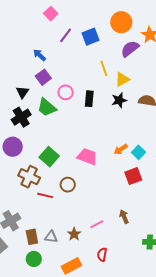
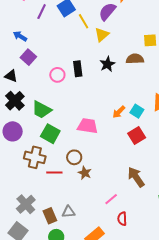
yellow line: (104, 68) -> (84, 21), moved
yellow triangle: (122, 79) -> (102, 35), moved
black triangle: (22, 92) -> (11, 76), turned -32
pink circle: (66, 92) -> (57, 75), moved
green trapezoid: (47, 107) -> (42, 110), moved
brown arrow: (124, 217) -> (136, 177), size x1.5
pink line: (97, 224) -> (111, 199), moved
brown star: (74, 234) -> (85, 173), moved

